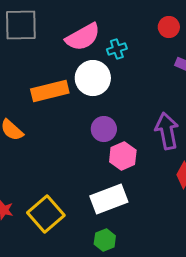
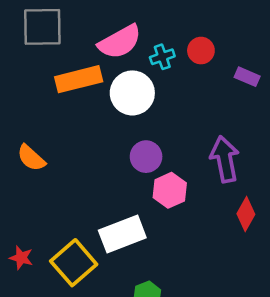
red circle: (169, 27) -> (201, 51), moved
orange rectangle: (50, 91) -> (79, 79), moved
white rectangle: (109, 199) -> (122, 234), moved

